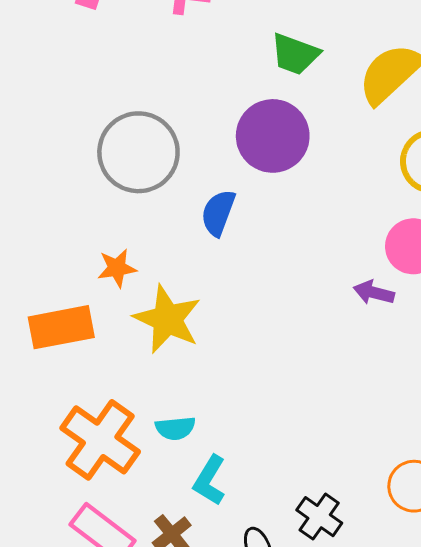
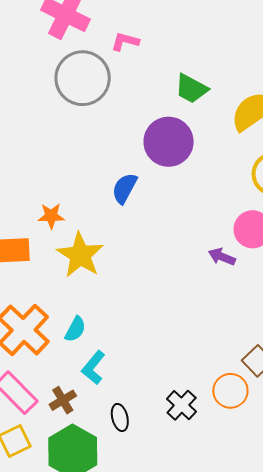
gray circle: (138, 152) -> (83, 78), moved
cyan semicircle: (175, 428) -> (75, 329), turned -64
black cross: (319, 517) -> (182, 405), moved

